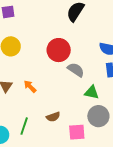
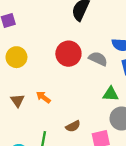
gray semicircle: (76, 70) -> (98, 59), moved

